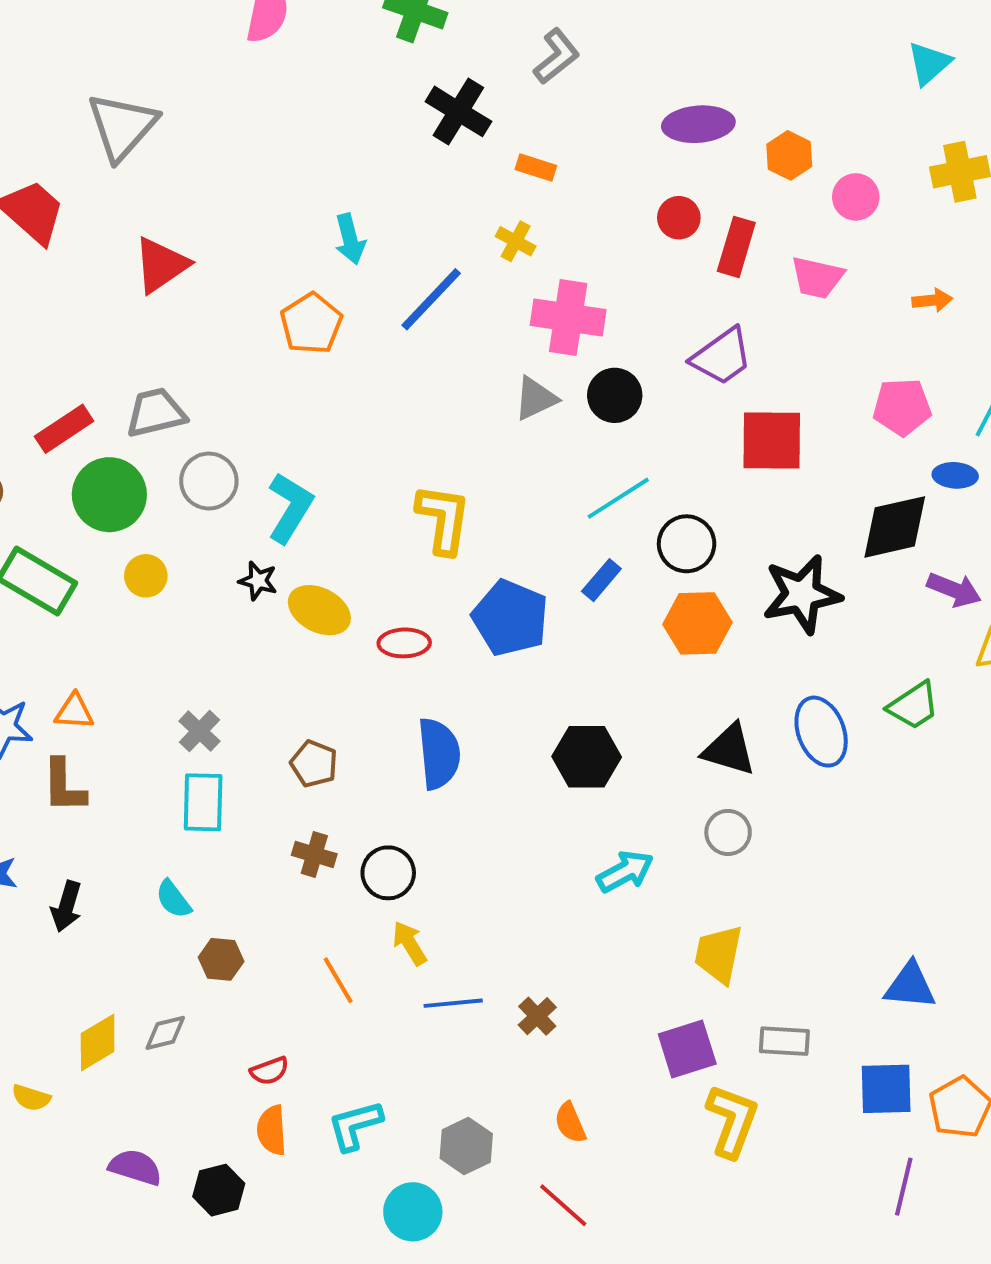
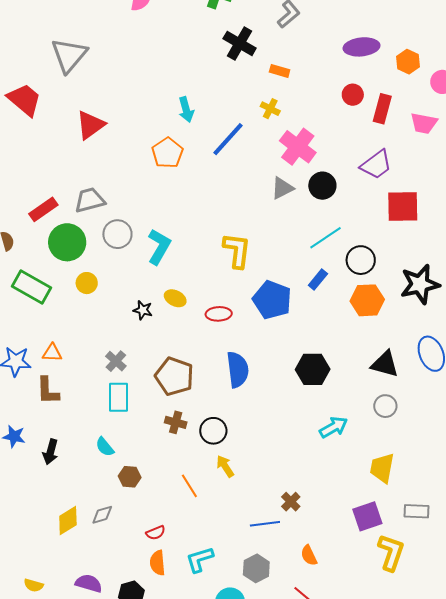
pink cross: (568, 318) -> (298, 147), turned 30
black star: (258, 581) -> (143, 310), moved
yellow ellipse: (319, 610) -> (175, 298), size x0.7
brown pentagon: (314, 764) -> (174, 376), size x1.6
blue line: (453, 1003) -> (265, 524), moved
yellow semicircle: (31, 1098) -> (34, 585), moved

